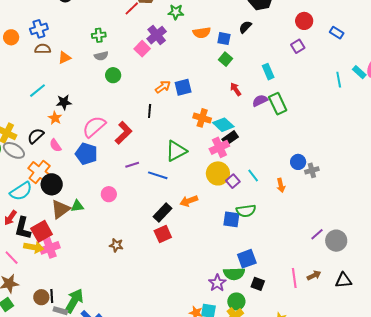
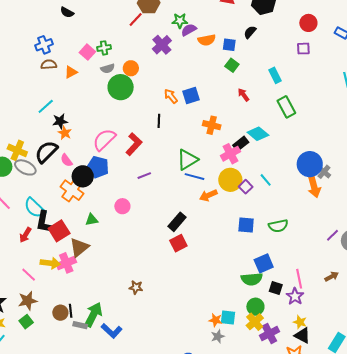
orange circle: (11, 37) -> (131, 68), moved
purple square: (298, 46) -> (303, 49), turned 32
pink square: (142, 49) -> (87, 52), moved
green circle: (113, 75) -> (121, 87), size x1.6
orange arrow: (163, 87) -> (171, 96), turned -91
purple semicircle: (260, 101) -> (189, 30), moved
black star: (64, 102) -> (60, 121), moved
cyan diamond: (223, 125) -> (258, 134), moved
black semicircle: (36, 136) -> (46, 152), size x1.4
blue circle: (298, 162) -> (310, 164), size x1.6
gray cross: (312, 170) -> (324, 172), turned -32
orange cross: (40, 172) -> (72, 190), moved
blue line: (158, 175) -> (194, 177), moved
black circle: (52, 184) -> (83, 176), moved
orange arrow: (281, 185) -> (314, 187), moved, size x1.5
cyan semicircle: (21, 191) -> (35, 208), turned 80
orange arrow: (189, 201) -> (208, 195), moved
brown triangle: (61, 209) -> (79, 247), moved
green semicircle: (246, 211) -> (278, 226), moved
black L-shape: (23, 228) -> (44, 222), moved
red square: (42, 231) -> (59, 231), moved
brown star: (116, 245) -> (136, 287), moved
pink line: (294, 278) -> (299, 279), moved
purple star: (217, 283) -> (295, 296), moved

